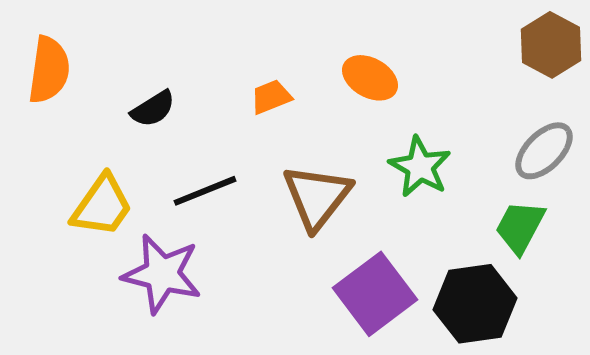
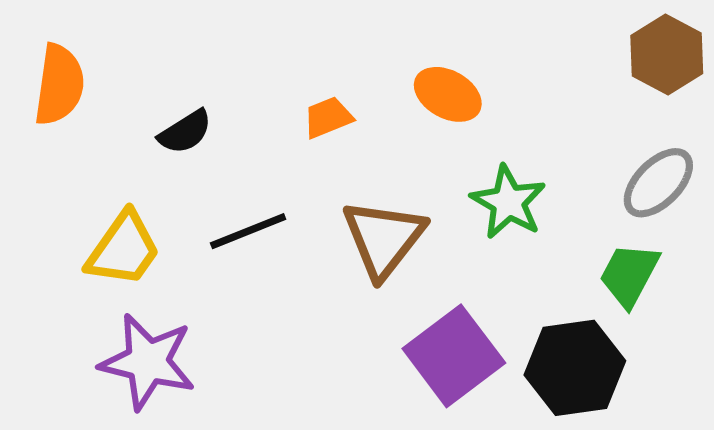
purple star: (162, 274) -> (148, 362), moved

